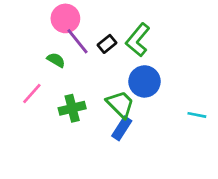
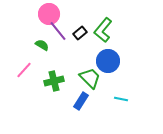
cyan line: (197, 115) -> (121, 99), moved
blue rectangle: (122, 128) -> (81, 101), moved

